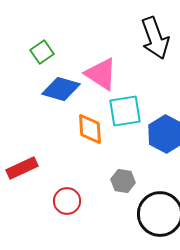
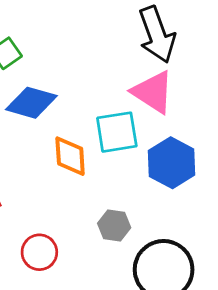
pink triangle: (101, 74) -> (153, 92), moved

